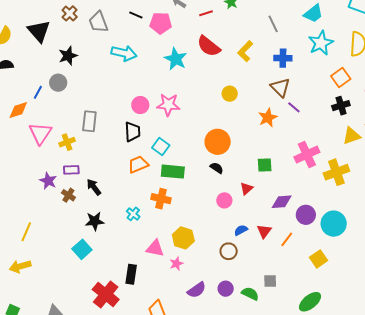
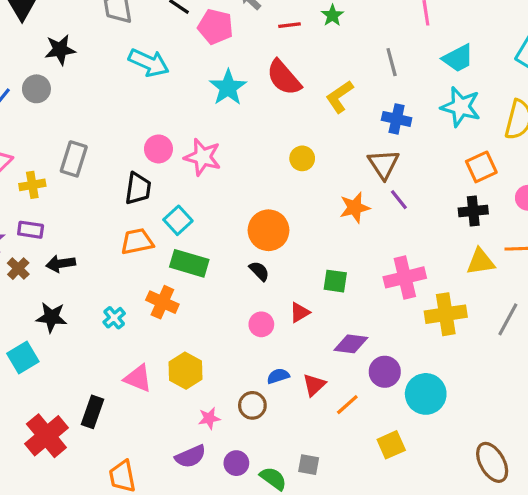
cyan star: (321, 43) -> (461, 107), turned 30
black arrow: (94, 187) -> (61, 264), turned -72
pink star: (176, 264) -> (209, 418), moved

